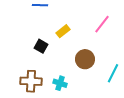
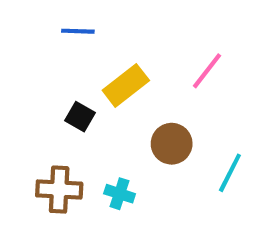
yellow rectangle: (63, 31) -> (126, 85), size x1.5

